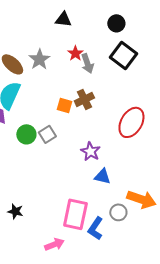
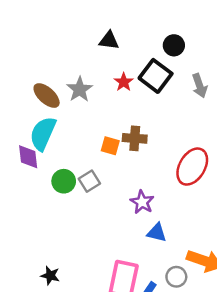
black square: (123, 55) -> (156, 76), moved
gray arrow: (87, 63) -> (200, 86), moved
brown cross: (84, 99) -> (135, 138), turned 30

